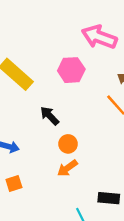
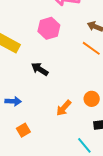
orange circle: (68, 144) -> (92, 99), moved

